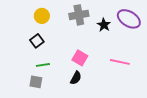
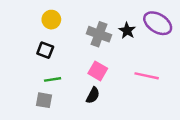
gray cross: (79, 15) -> (99, 34), moved, turned 30
black square: (37, 41) -> (45, 50), turned -32

